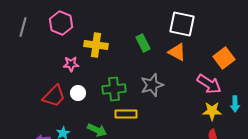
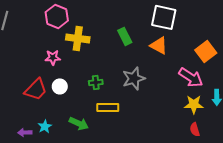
pink hexagon: (61, 23) -> (57, 16), moved
green cross: (114, 89) -> (96, 82), size x0.6

